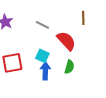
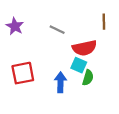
red semicircle: (66, 41) -> (84, 48), turned 120
cyan square: (42, 56) -> (79, 65), moved

